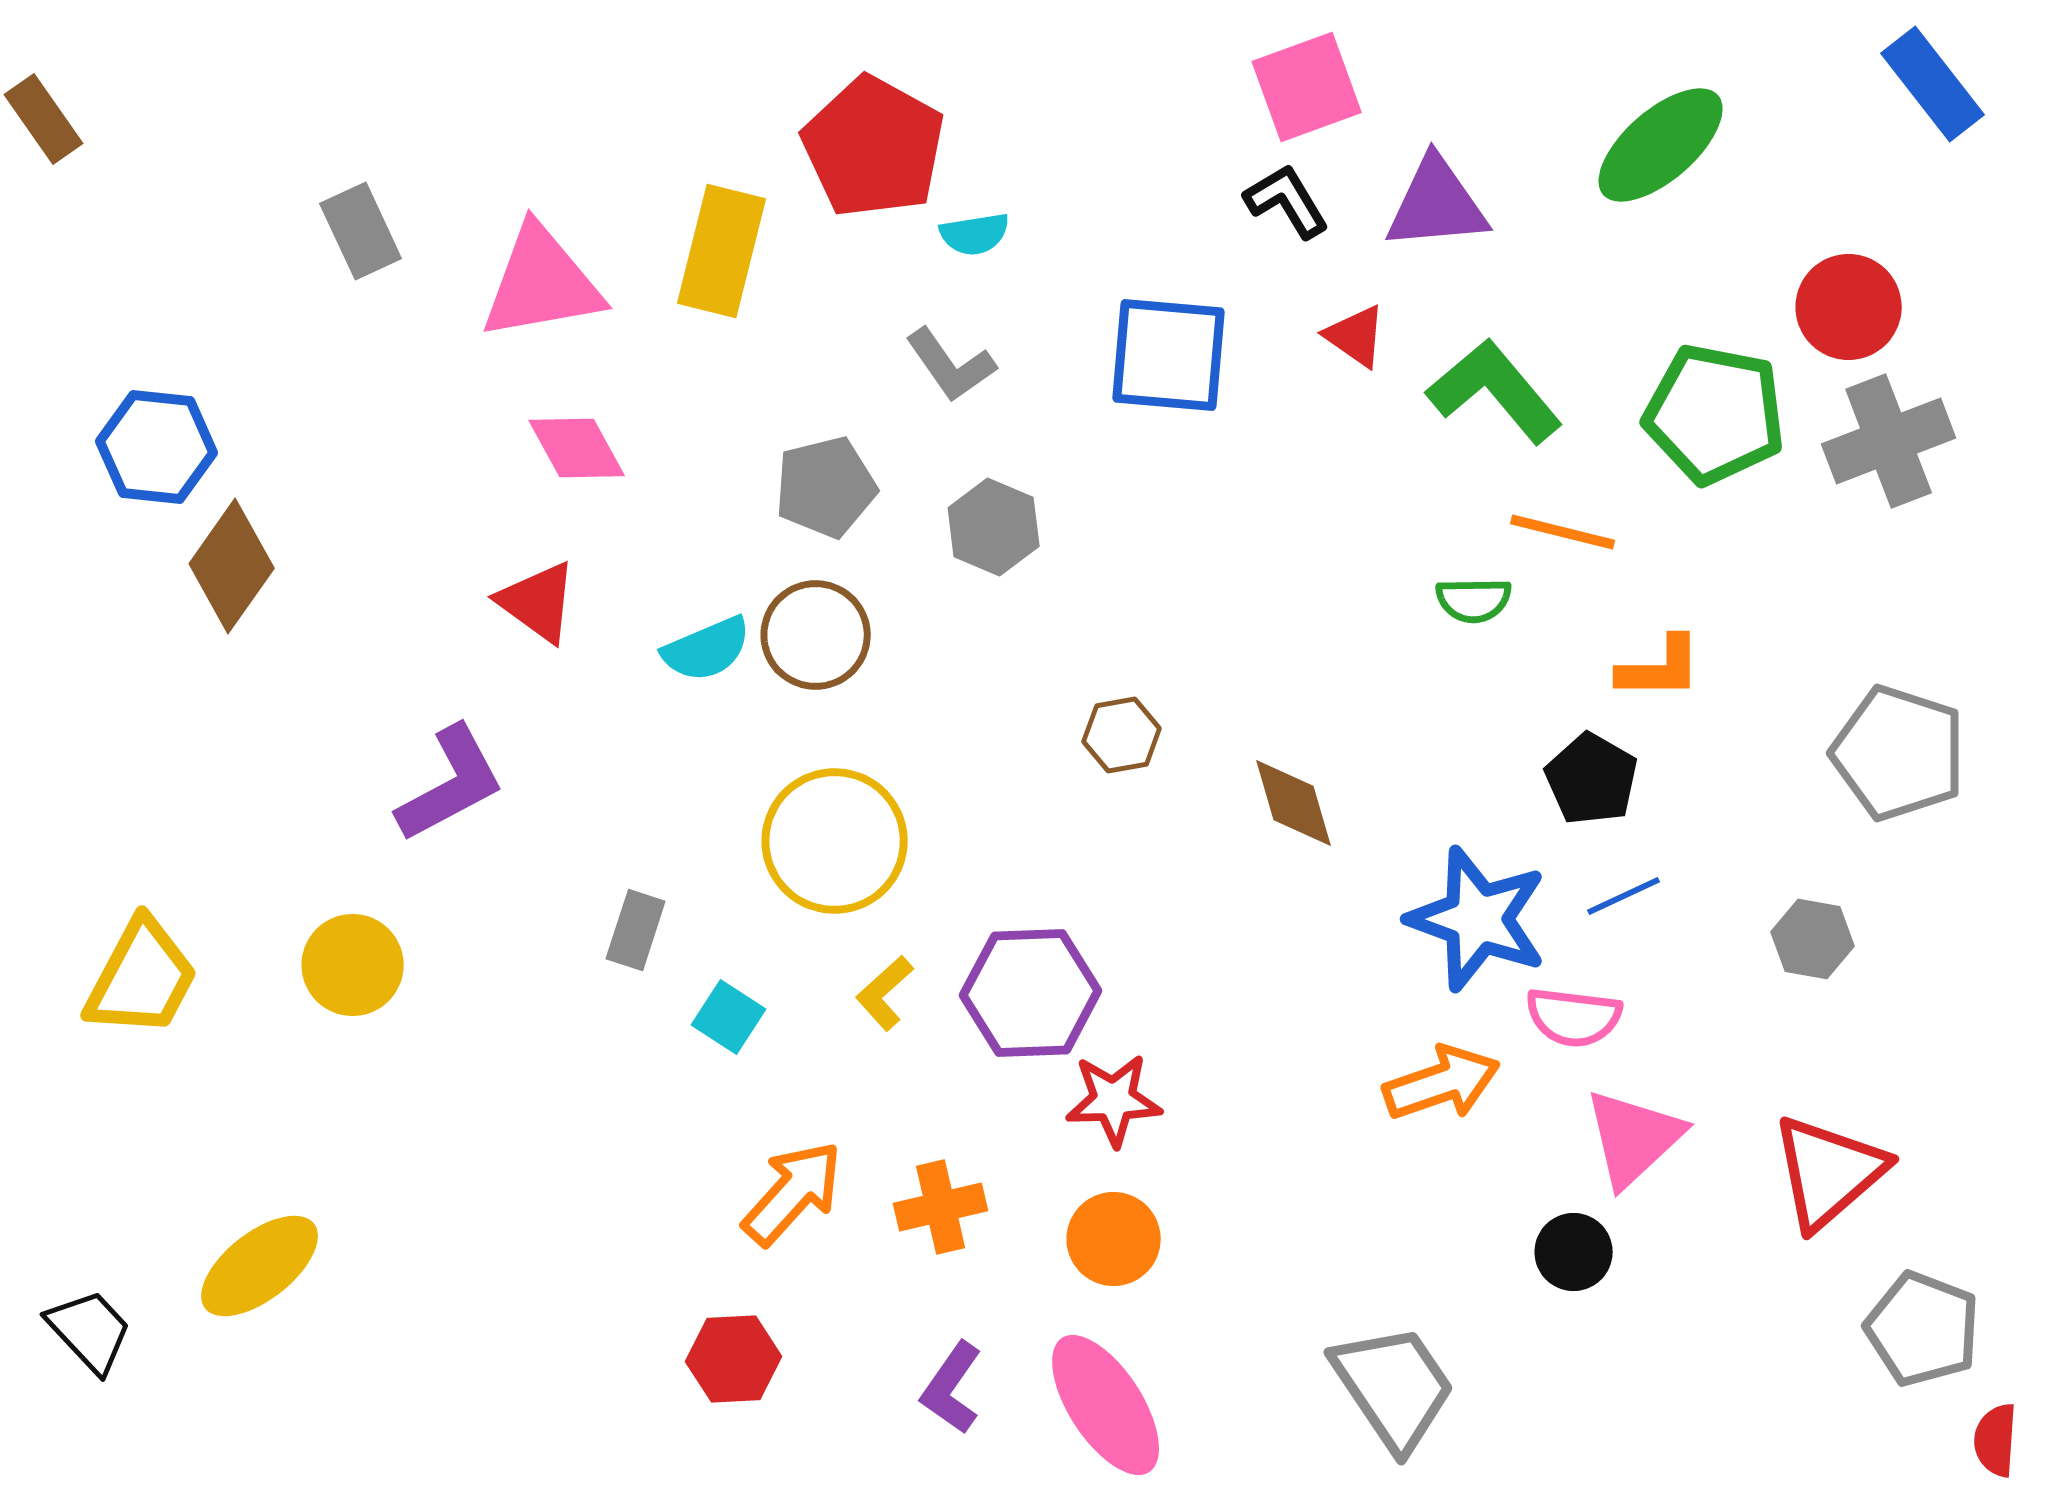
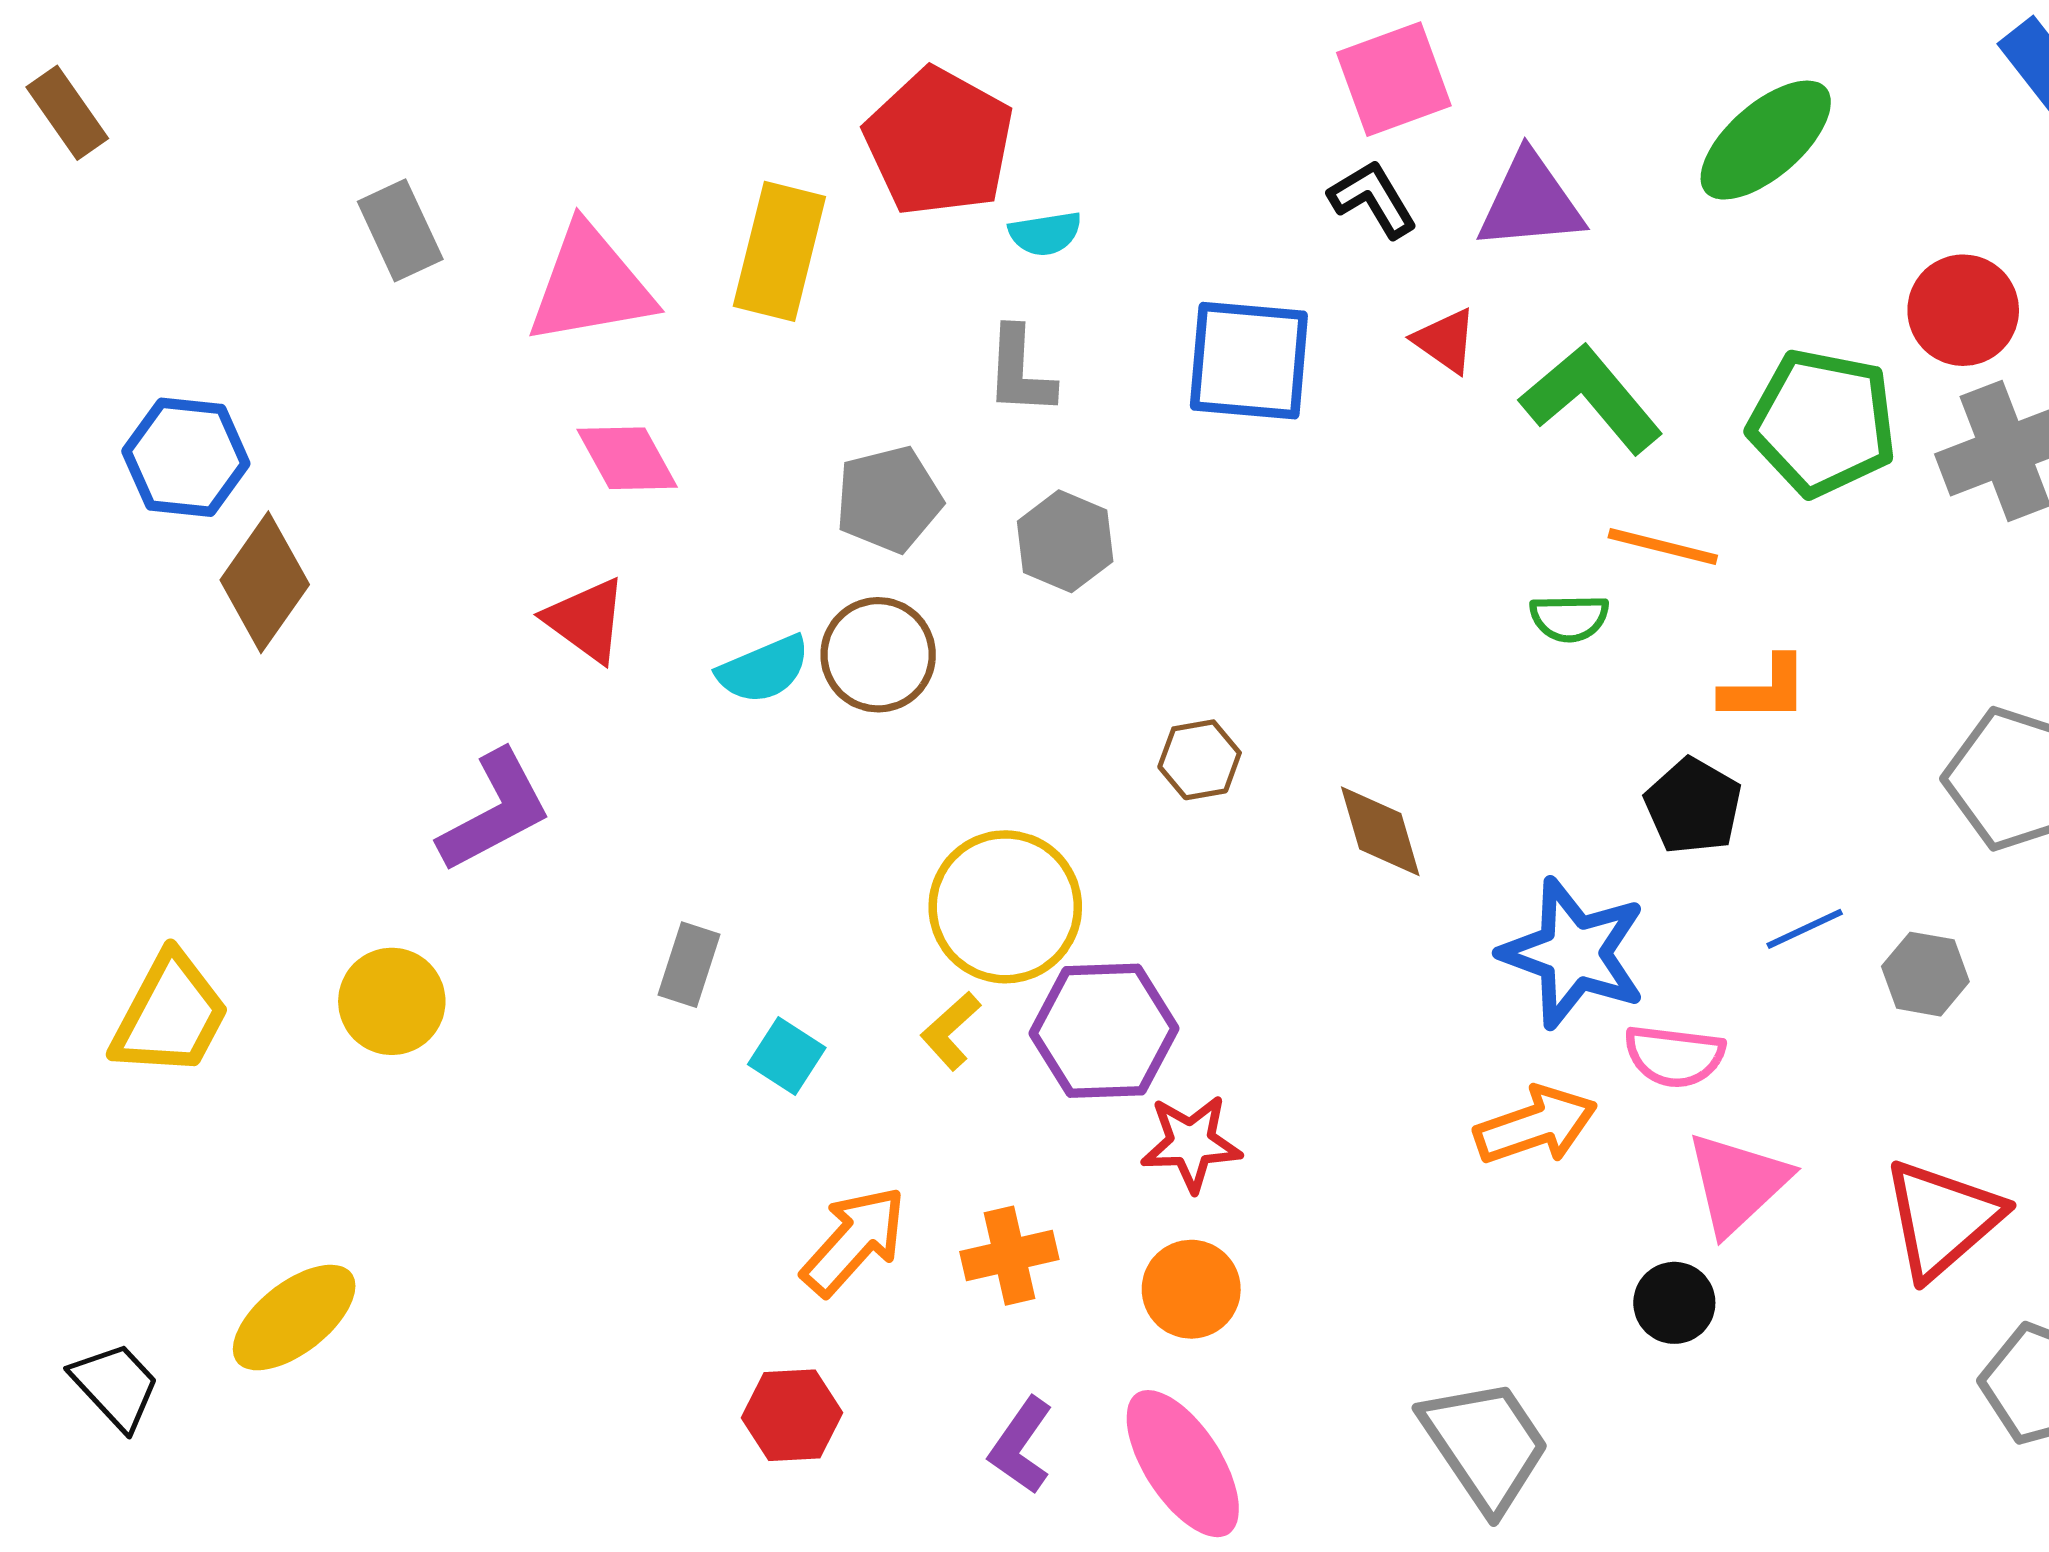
gray L-shape: (951, 365) -> (1020, 371), turned 38
yellow circle: (835, 841) -> (1005, 907), moved
blue line: (1624, 896) -> (1805, 929), moved

